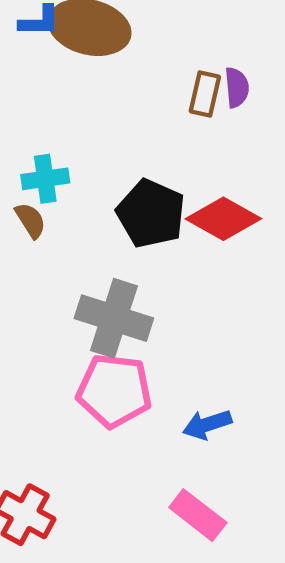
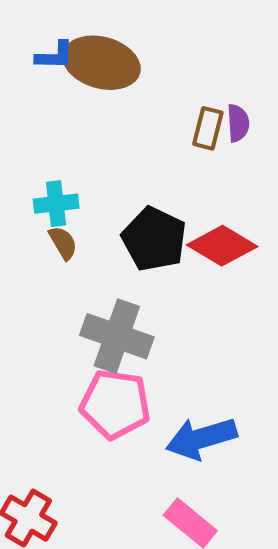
brown semicircle: (30, 220) -> (63, 243), moved
blue arrow: (207, 424) -> (201, 438), size x1.5

